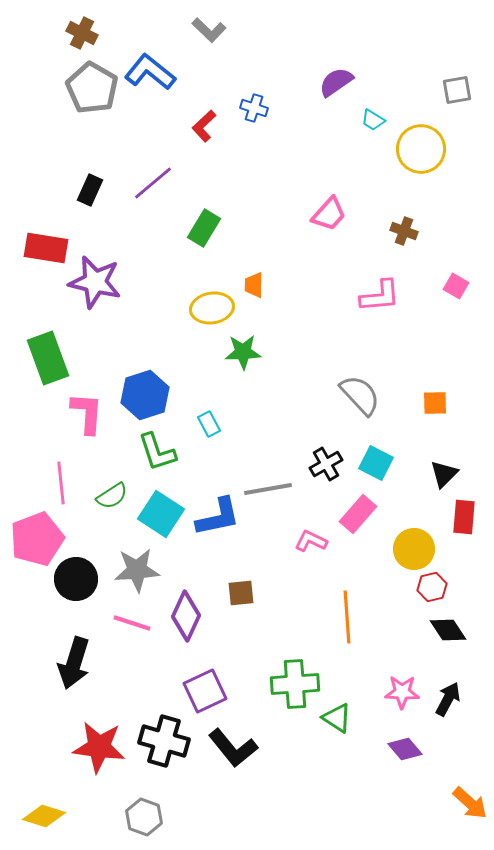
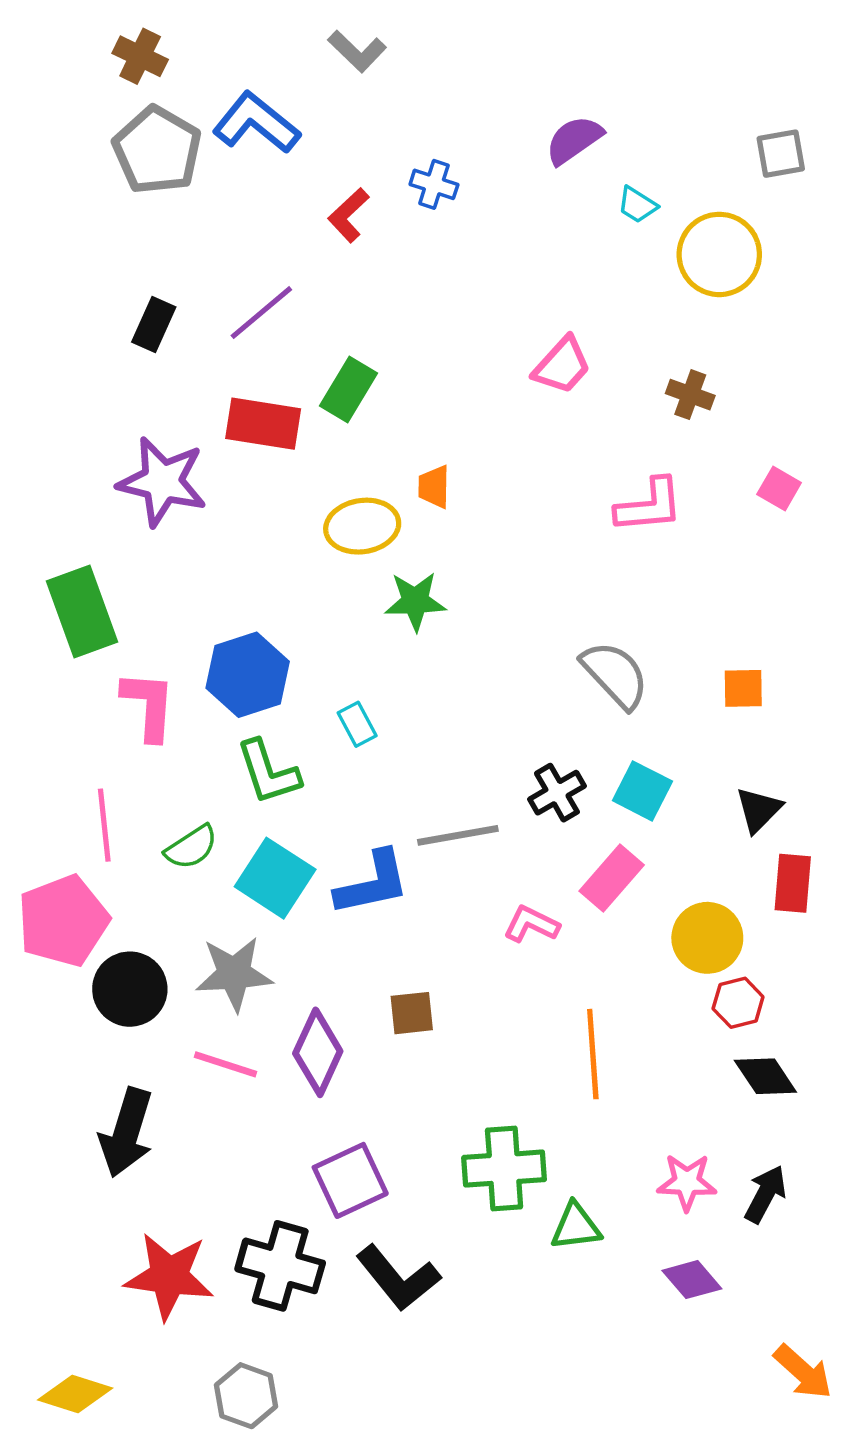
red rectangle: (46, 248) -> (263, 424), moved
green triangle: (337, 718) -> (576, 1227), turned -40

